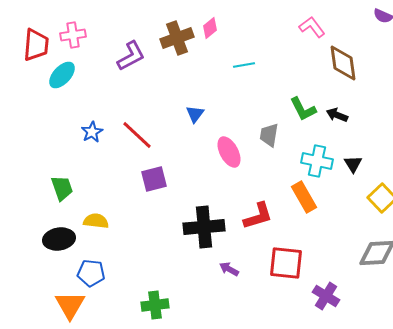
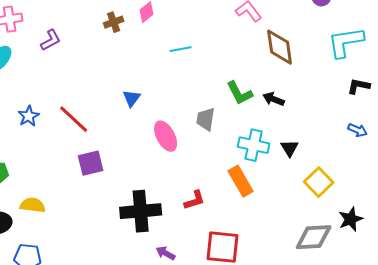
brown cross: (177, 38) -> (114, 22), size x0.6
purple L-shape: (131, 56) -> (51, 40), moved, size x0.7
red L-shape: (258, 216) -> (195, 200), size x0.7

